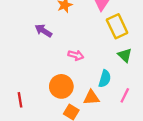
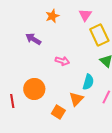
orange circle: (61, 86) -> (34, 89), moved
orange triangle: (91, 98) -> (76, 99), turned -42

